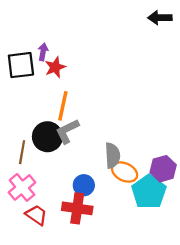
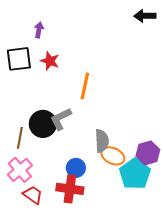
purple arrow: (43, 52) -> (39, 30), moved
red star: (55, 67) -> (50, 61), turned -30
orange line: (63, 106) -> (85, 86), moved

